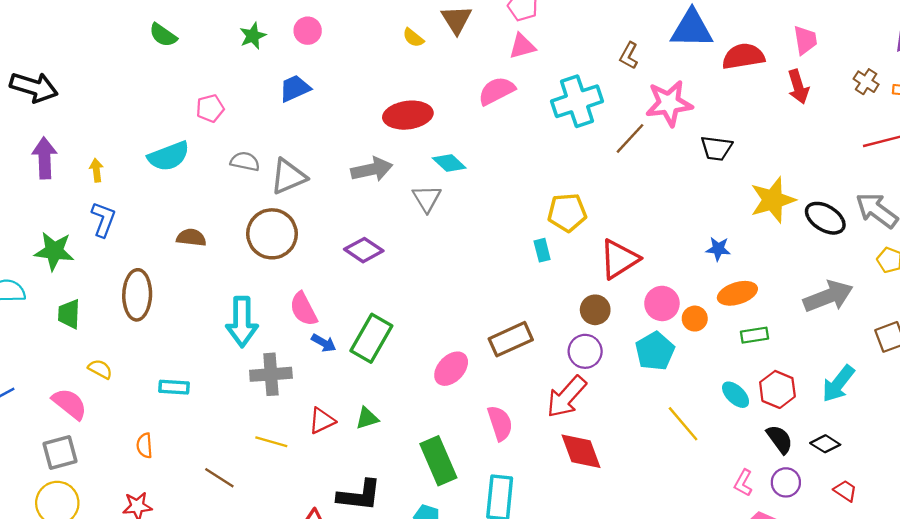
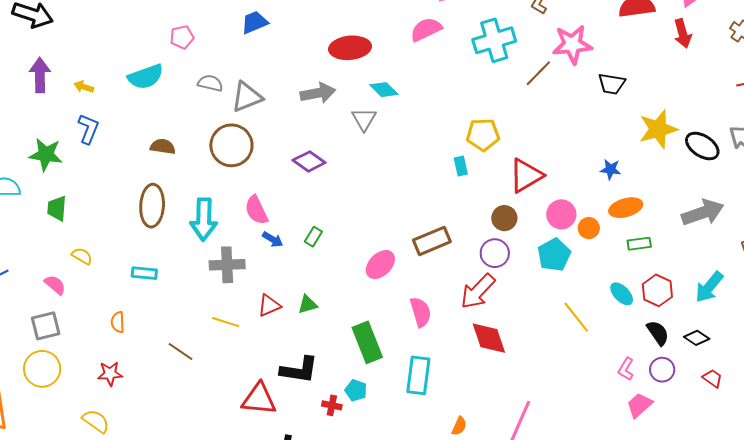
yellow arrow: (96, 170) -> (84, 87), turned -66
brown ellipse: (137, 295) -> (152, 206), moved
green rectangle: (371, 338) -> (313, 237), size x0.5
pink semicircle: (70, 404) -> (55, 285), size x0.7

